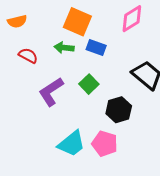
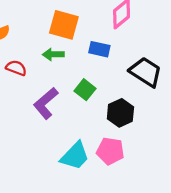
blue rectangle: (96, 48) -> (99, 49), moved

